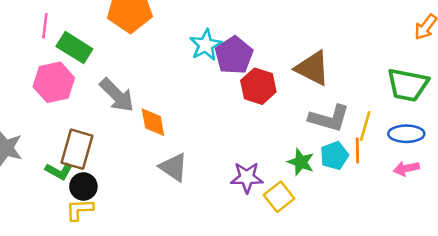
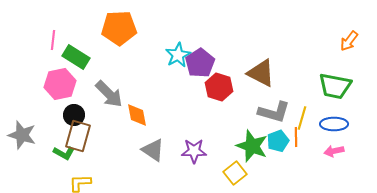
green star: (301, 162) -> (252, 146), size x1.5
purple star: (247, 177) -> (194, 151), moved
black circle: (83, 186) -> (74, 115), moved

